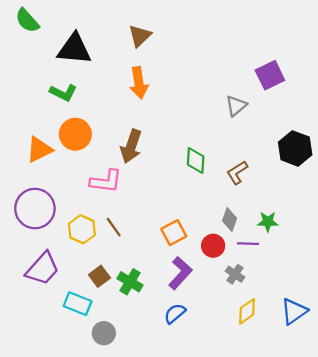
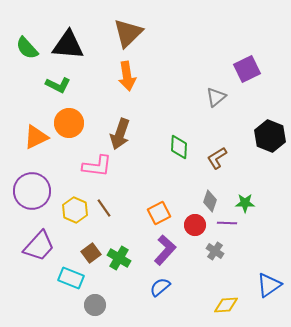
green semicircle: (27, 21) -> (27, 48), moved
brown triangle: (140, 36) -> (128, 33), size x1.4
yellow diamond: (247, 311) -> (226, 305), moved, turned 30

